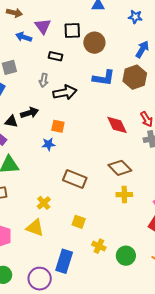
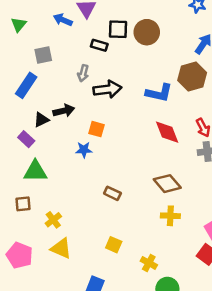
black square: (72, 31) -> (118, 29), moved
blue L-shape: (104, 78) -> (159, 93), moved
black triangle: (11, 121) -> (41, 120), turned -40
brown rectangle: (75, 179) -> (112, 193), size x0.6
yellow cross: (44, 203) -> (53, 220), moved
yellow cross: (99, 246) -> (149, 263), moved

